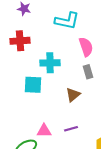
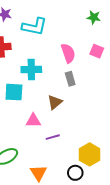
cyan L-shape: (67, 21) -> (34, 27), moved
pink triangle: (44, 131) -> (33, 121), moved

